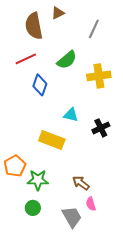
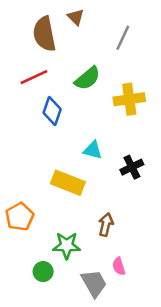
brown triangle: (58, 13) -> (76, 17), turned -48
green star: (38, 180) -> (67, 245), moved
brown arrow: (81, 183) -> (106, 225), moved, turned 66

